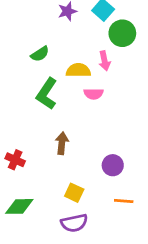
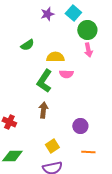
pink arrow: (104, 61) -> (88, 50), moved
green L-shape: (47, 94) -> (44, 81), moved
yellow square: (74, 193) -> (52, 146), turned 32

